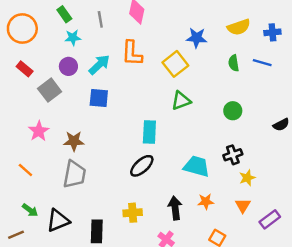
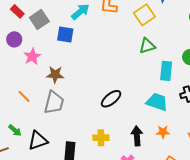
purple circle: (68, 66) -> (14, 39), moved
gray square: (50, 90) -> (39, 19), moved
blue square: (99, 98) -> (65, 35), moved
pink star: (39, 131) -> (32, 56), moved
cyan rectangle: (149, 132) -> (166, 71), moved
orange line: (25, 170) -> (24, 96), moved

